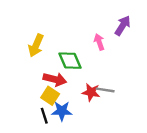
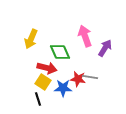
purple arrow: (123, 26) -> (105, 48), moved
pink arrow: (99, 42) -> (85, 36), size x1.5
blue star: (62, 111) -> (63, 88), moved

